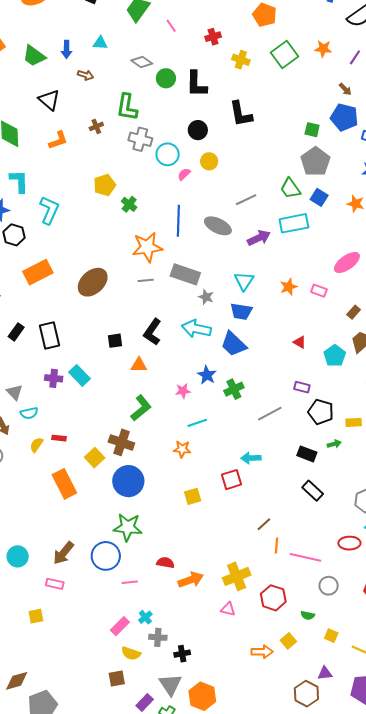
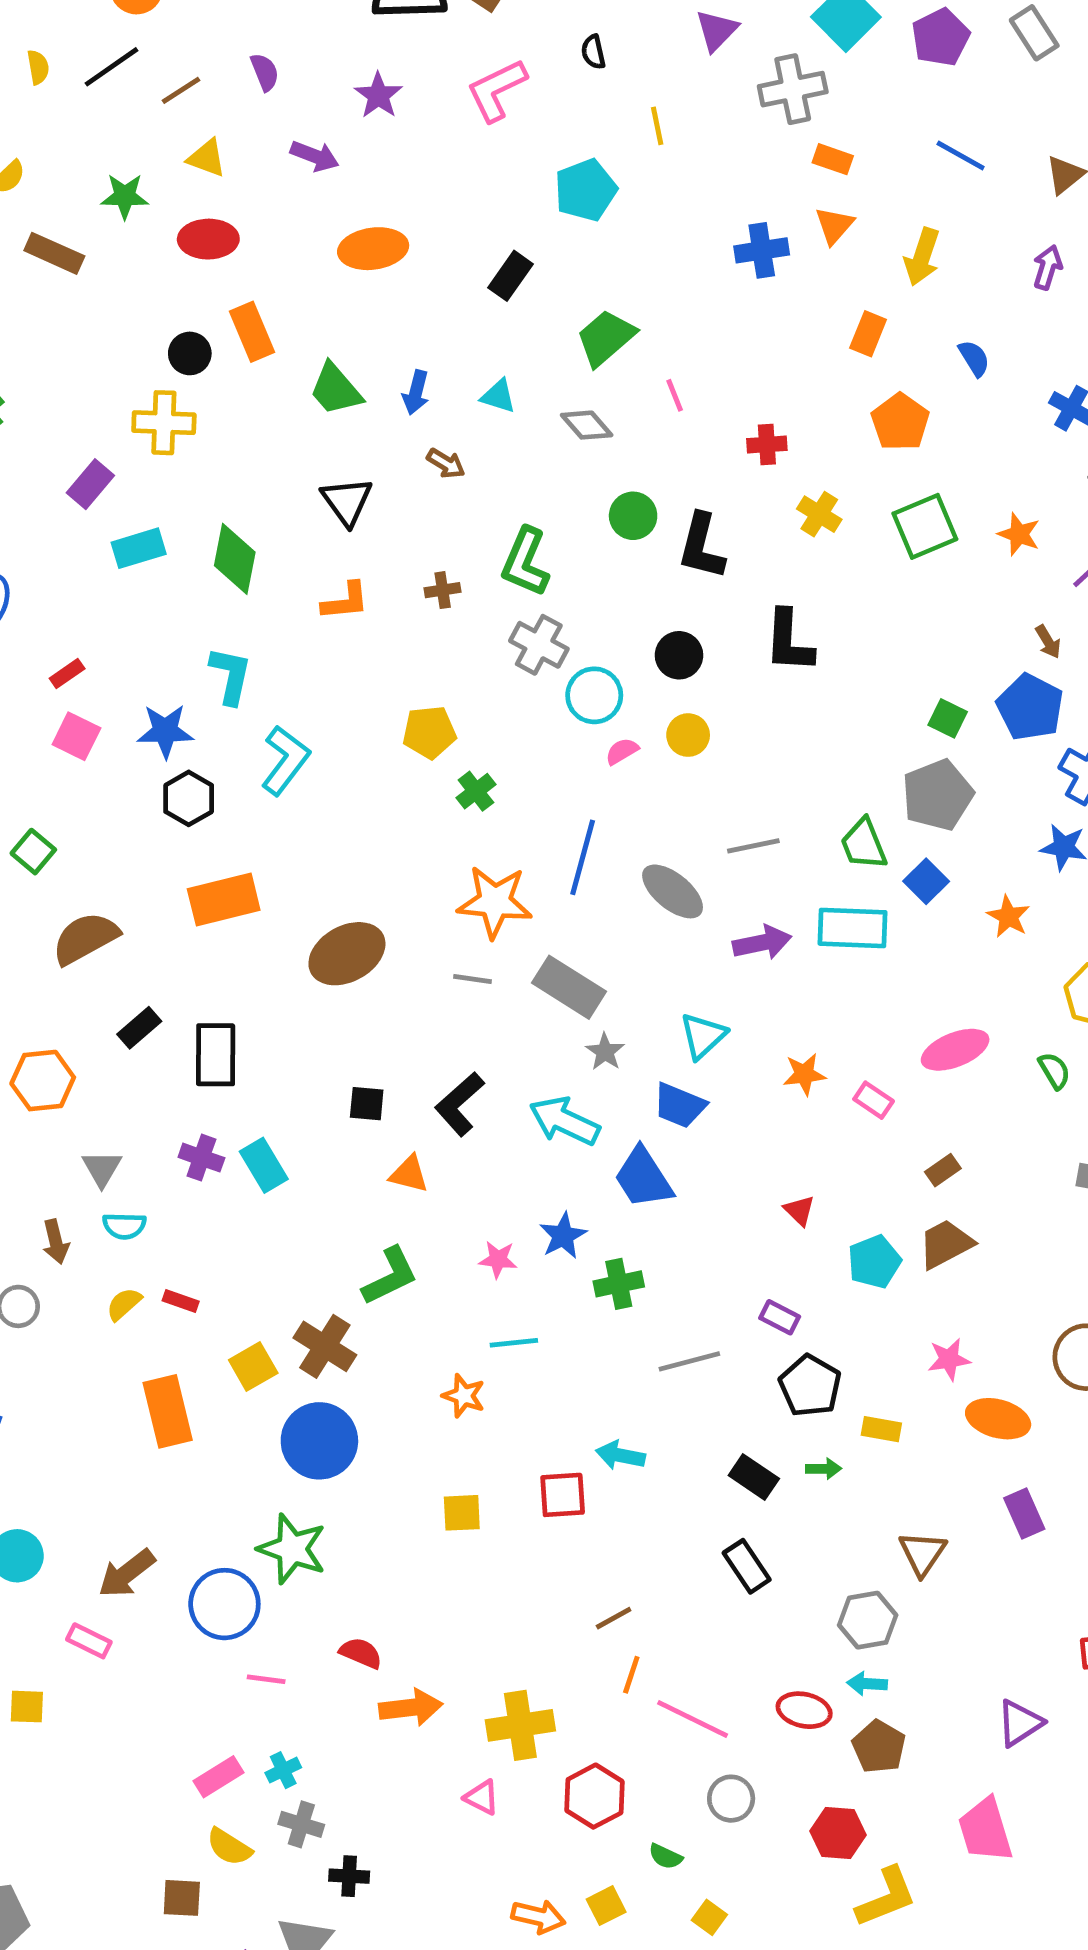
gray diamond: (142, 62) -> (587, 425), moved

